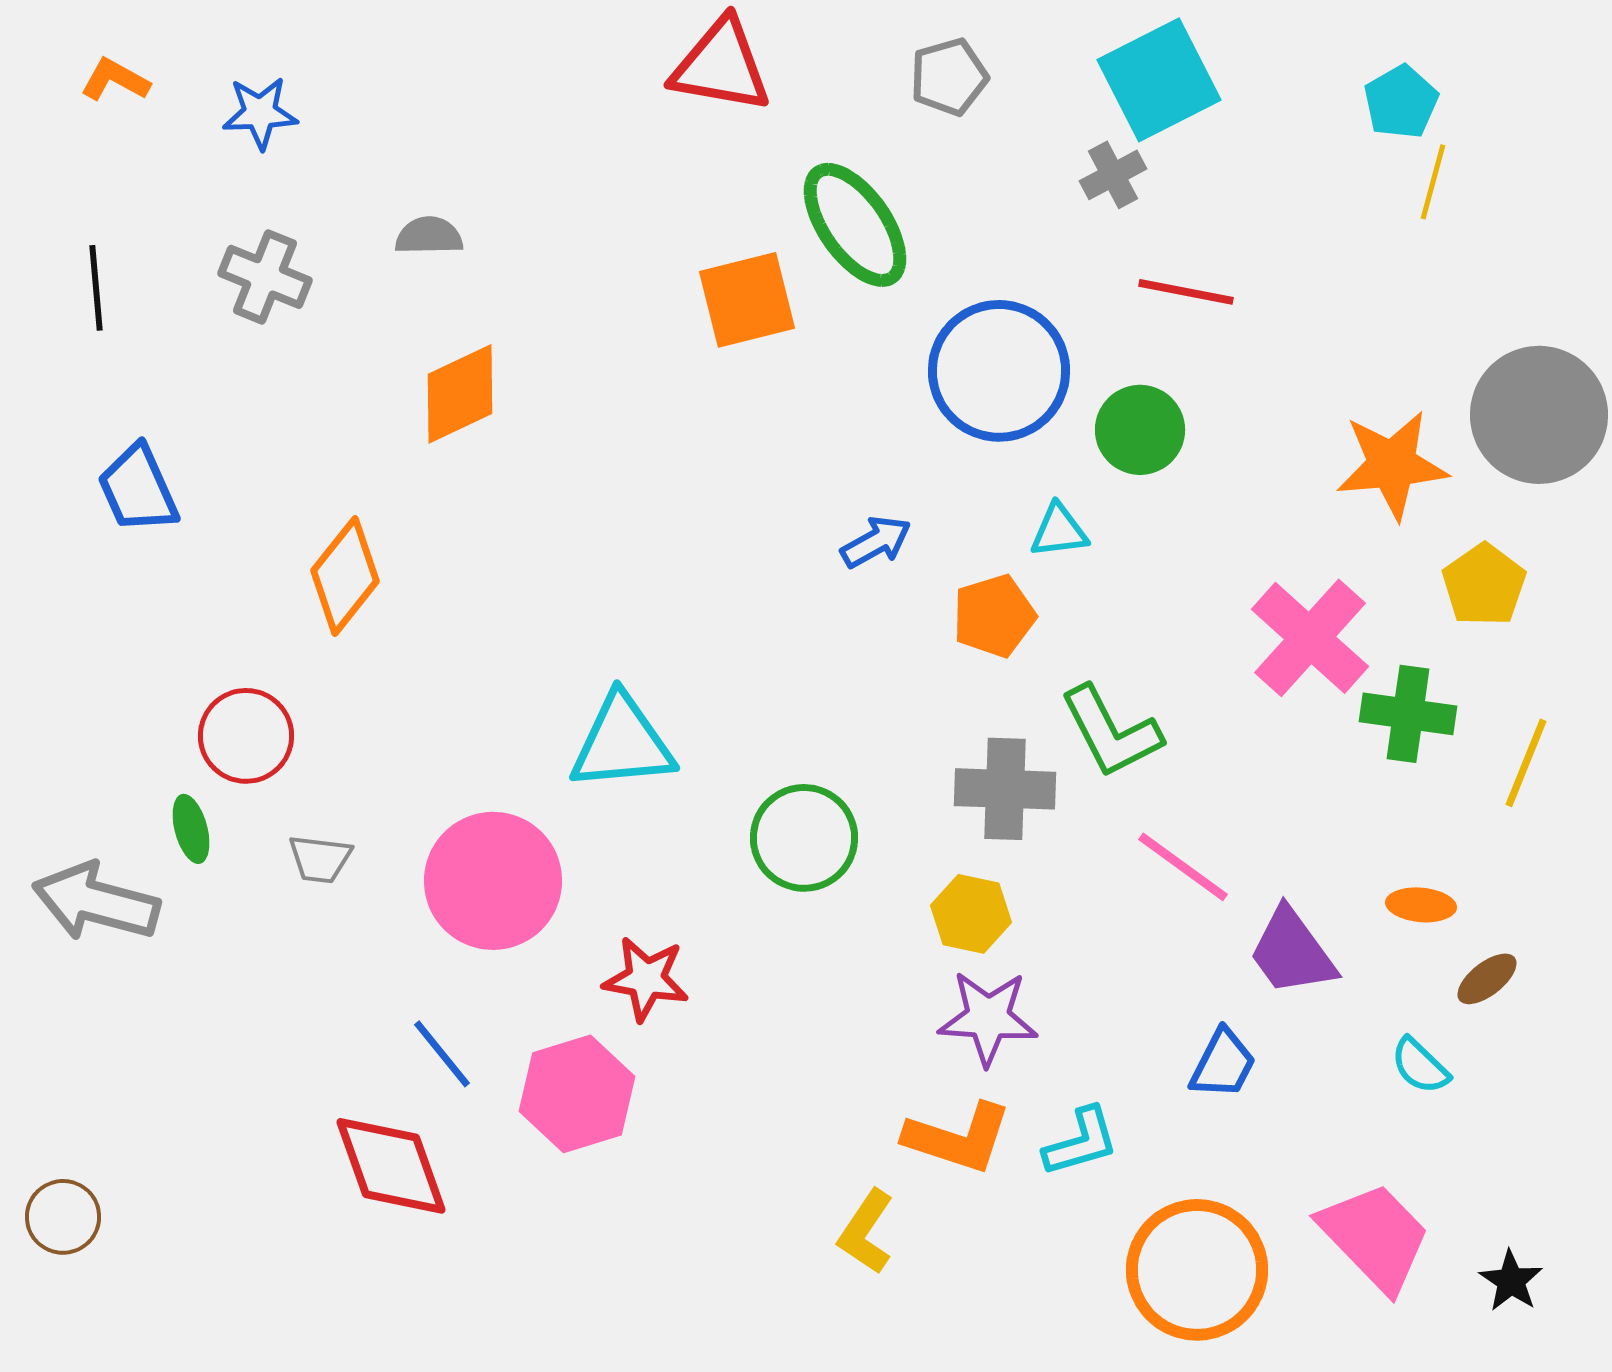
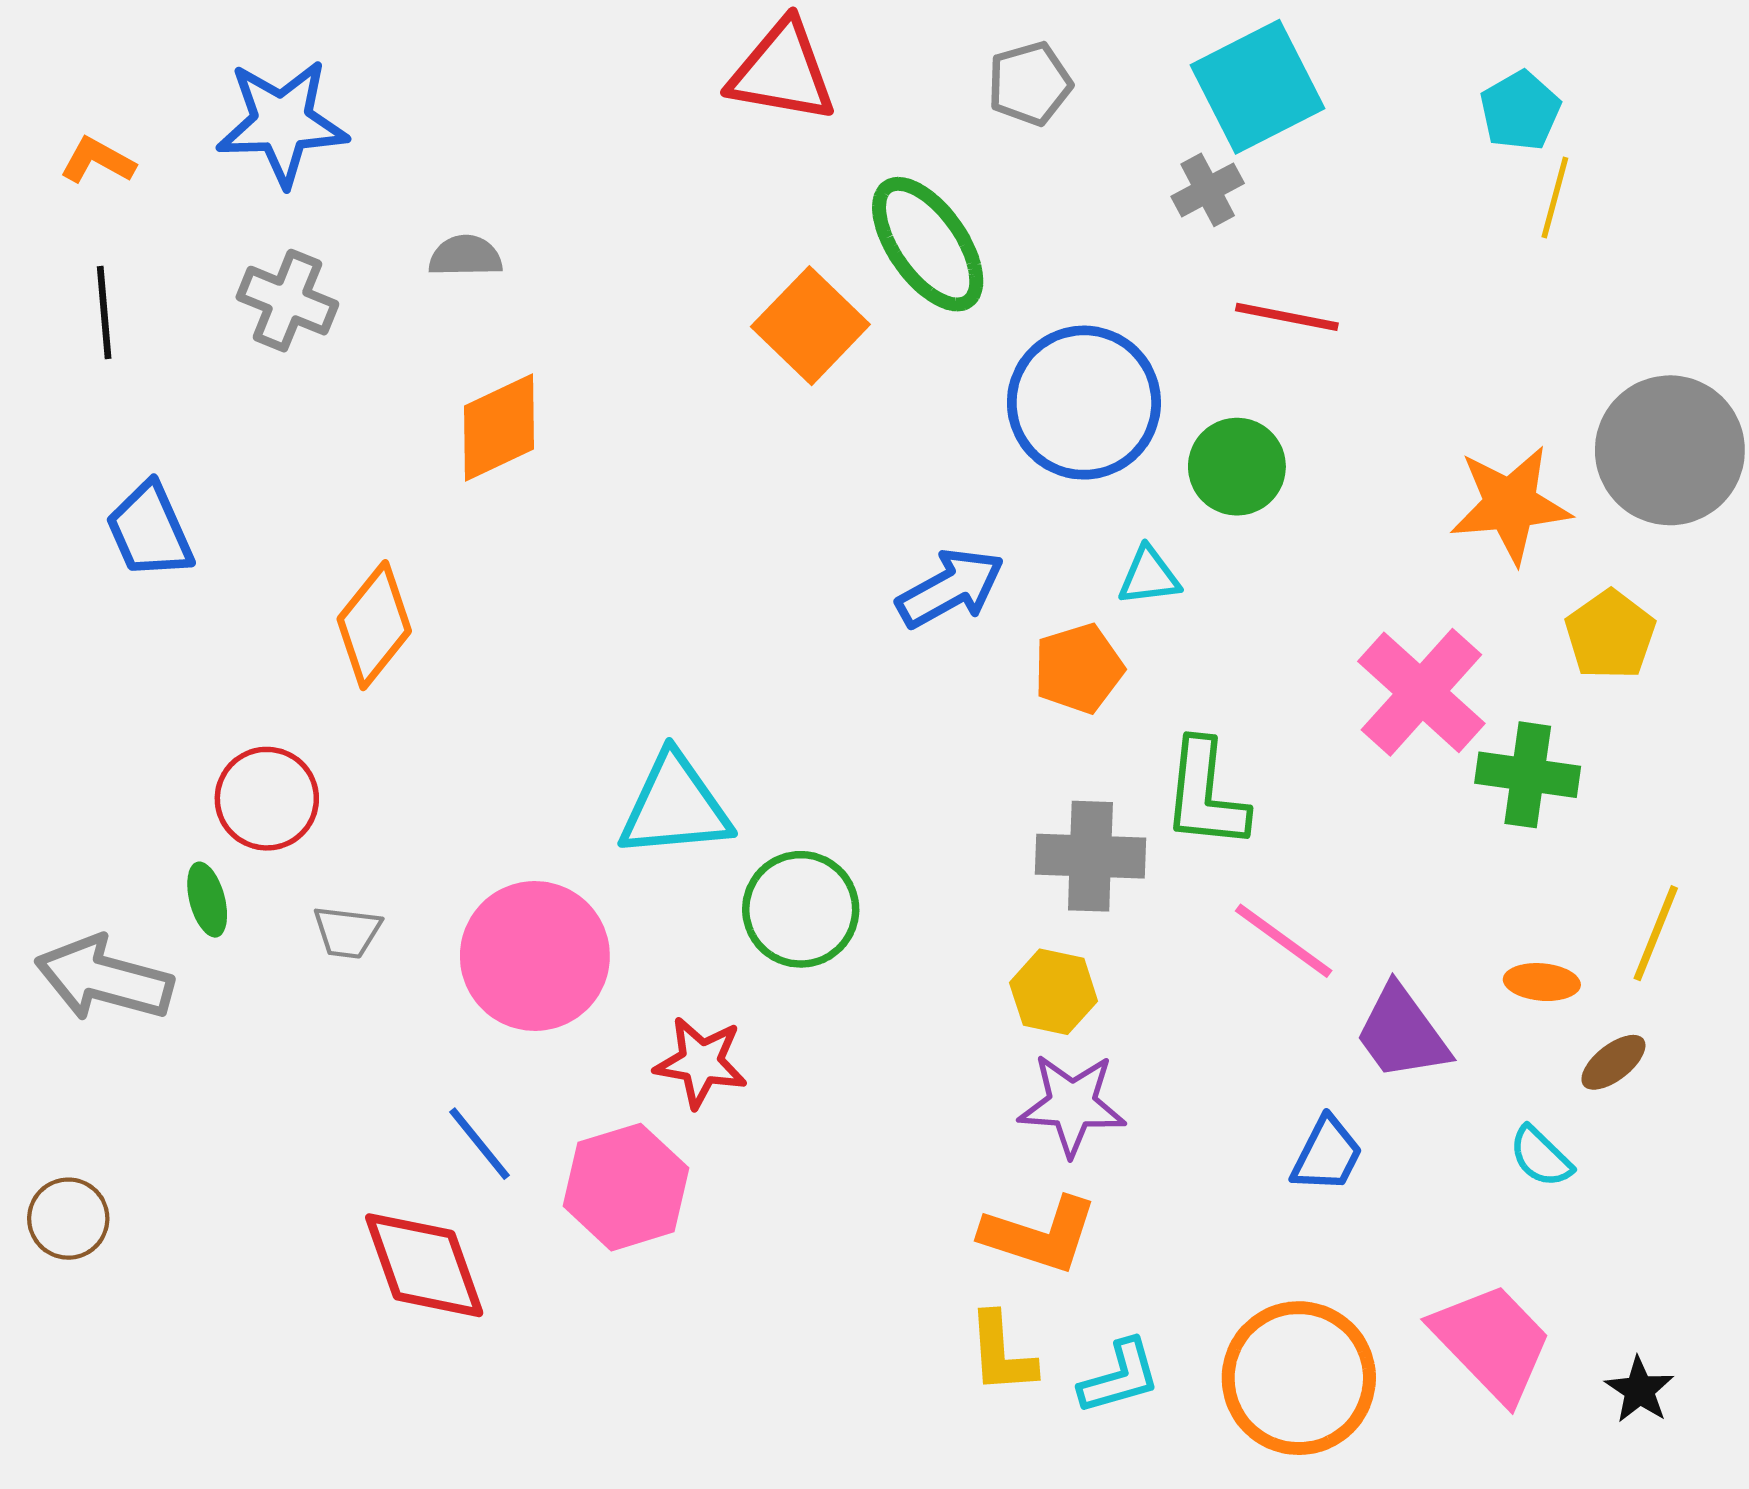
orange L-shape: (115, 80) -> (98, 161), moved
blue star: (260, 113) -> (282, 123), size x1.6
orange square: (747, 300) -> (810, 326), turned -32
blue arrow: (876, 542) -> (950, 588), size x1.4
green L-shape: (1111, 732) -> (1205, 794), turned 33
yellow line: (1526, 763) -> (1656, 933), moved
green circle: (804, 838) -> (801, 909), moved
cyan L-shape: (1081, 1142) -> (1120, 1377), moved
brown circle: (63, 1217) -> (68, 1219), moved
yellow L-shape: (866, 1232) -> (1001, 1353), moved, turned -38

